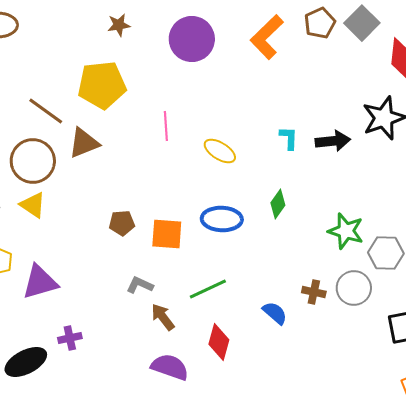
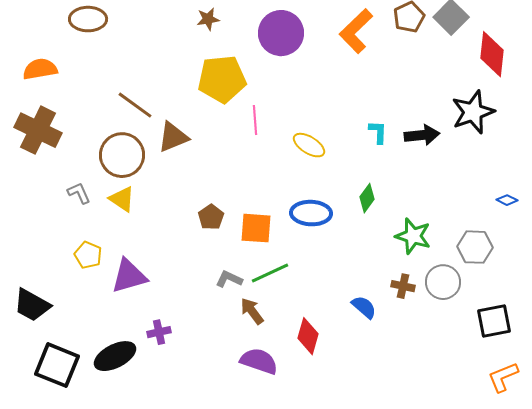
yellow pentagon: (102, 85) -> (222, 79), moved
brown pentagon: (122, 223) -> (211, 217), turned -30
green star: (346, 231) -> (413, 236), moved
green line: (208, 289) -> (270, 273), moved

